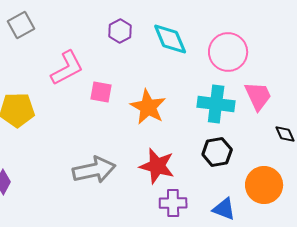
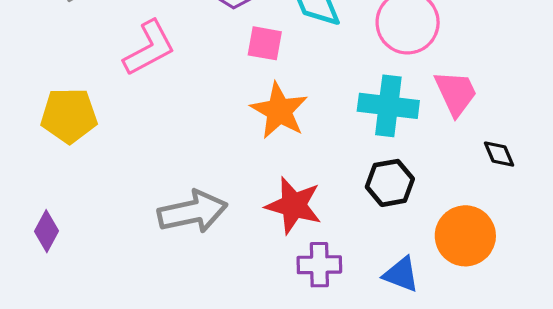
pink square: (101, 92) -> (265, 43), moved

